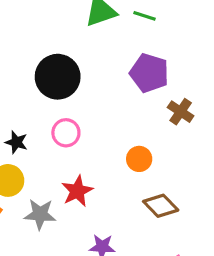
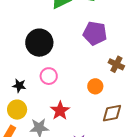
brown cross: (181, 112) -> (116, 64), moved
brown diamond: (161, 206) -> (112, 113), turned -50

